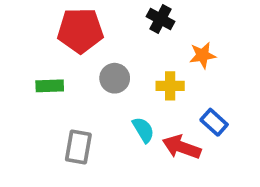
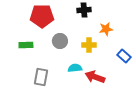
black cross: (161, 19) -> (84, 10), turned -32
blue rectangle: (214, 122) -> (124, 56), moved
cyan semicircle: (143, 130) -> (75, 68), turned -64

